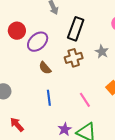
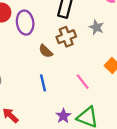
purple ellipse: (38, 42) -> (25, 23), turned -50
brown semicircle: (45, 68) -> (46, 51), moved

